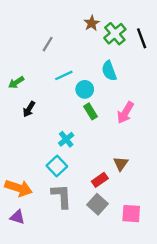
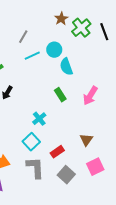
cyan semicircle: (109, 71) -> (66, 67), moved
cyan line: (64, 75) -> (32, 56), moved
cyan circle: (85, 89) -> (54, 50), moved
red rectangle: (100, 180) -> (57, 152), moved
pink square: (131, 214) -> (95, 167), moved, turned -30

